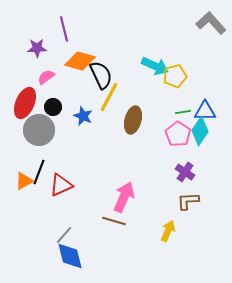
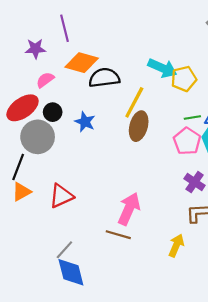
black semicircle: (101, 75) -> (104, 78), turned -72
yellow line: (109, 97) -> (134, 102), moved
red ellipse: (25, 103) -> (23, 108), turned 32
black line: (39, 172) -> (18, 167), moved

